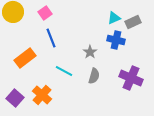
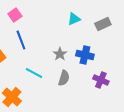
cyan triangle: (114, 18) -> (74, 19), moved
blue cross: (116, 40) -> (85, 55), moved
purple cross: (131, 78) -> (101, 80), size x0.7

